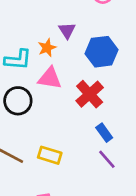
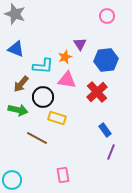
blue rectangle: (104, 133) -> (105, 130), moved
yellow rectangle: (50, 155) -> (57, 118), moved
purple line: (107, 159) -> (111, 152), moved, turned 63

